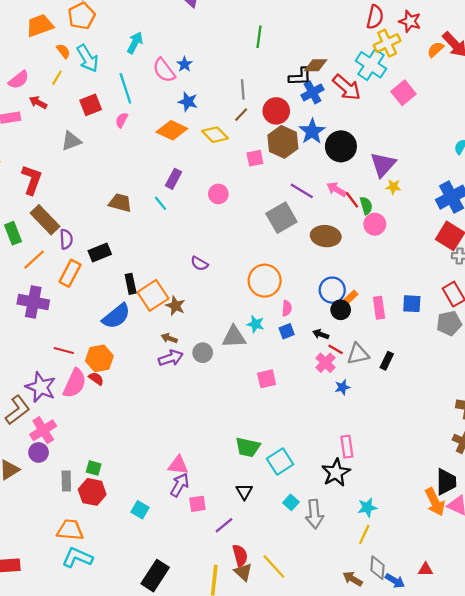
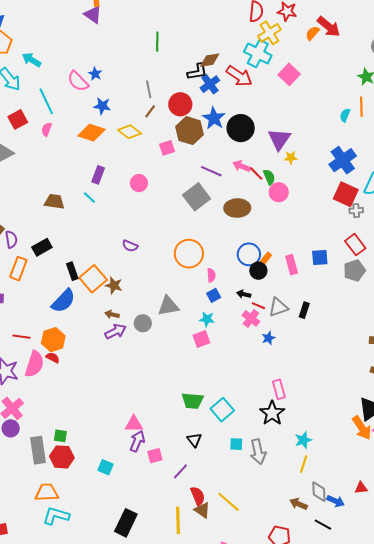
cyan arrow: (135, 43) -> (32, 60), moved, turned -78
cyan star: (256, 324) -> (207, 319), moved
gray rectangle: (66, 481) -> (38, 450), size x1.5
cyan square: (291, 502) -> (236, 444), turned -32

